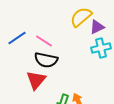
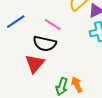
pink line: (44, 41) -> (53, 25), moved

